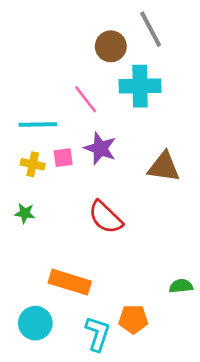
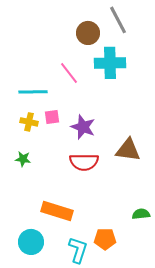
purple star: (100, 148) -> (83, 127), moved
brown triangle: (164, 167) -> (128, 150), moved
red semicircle: (106, 217) -> (84, 162), turned -44

